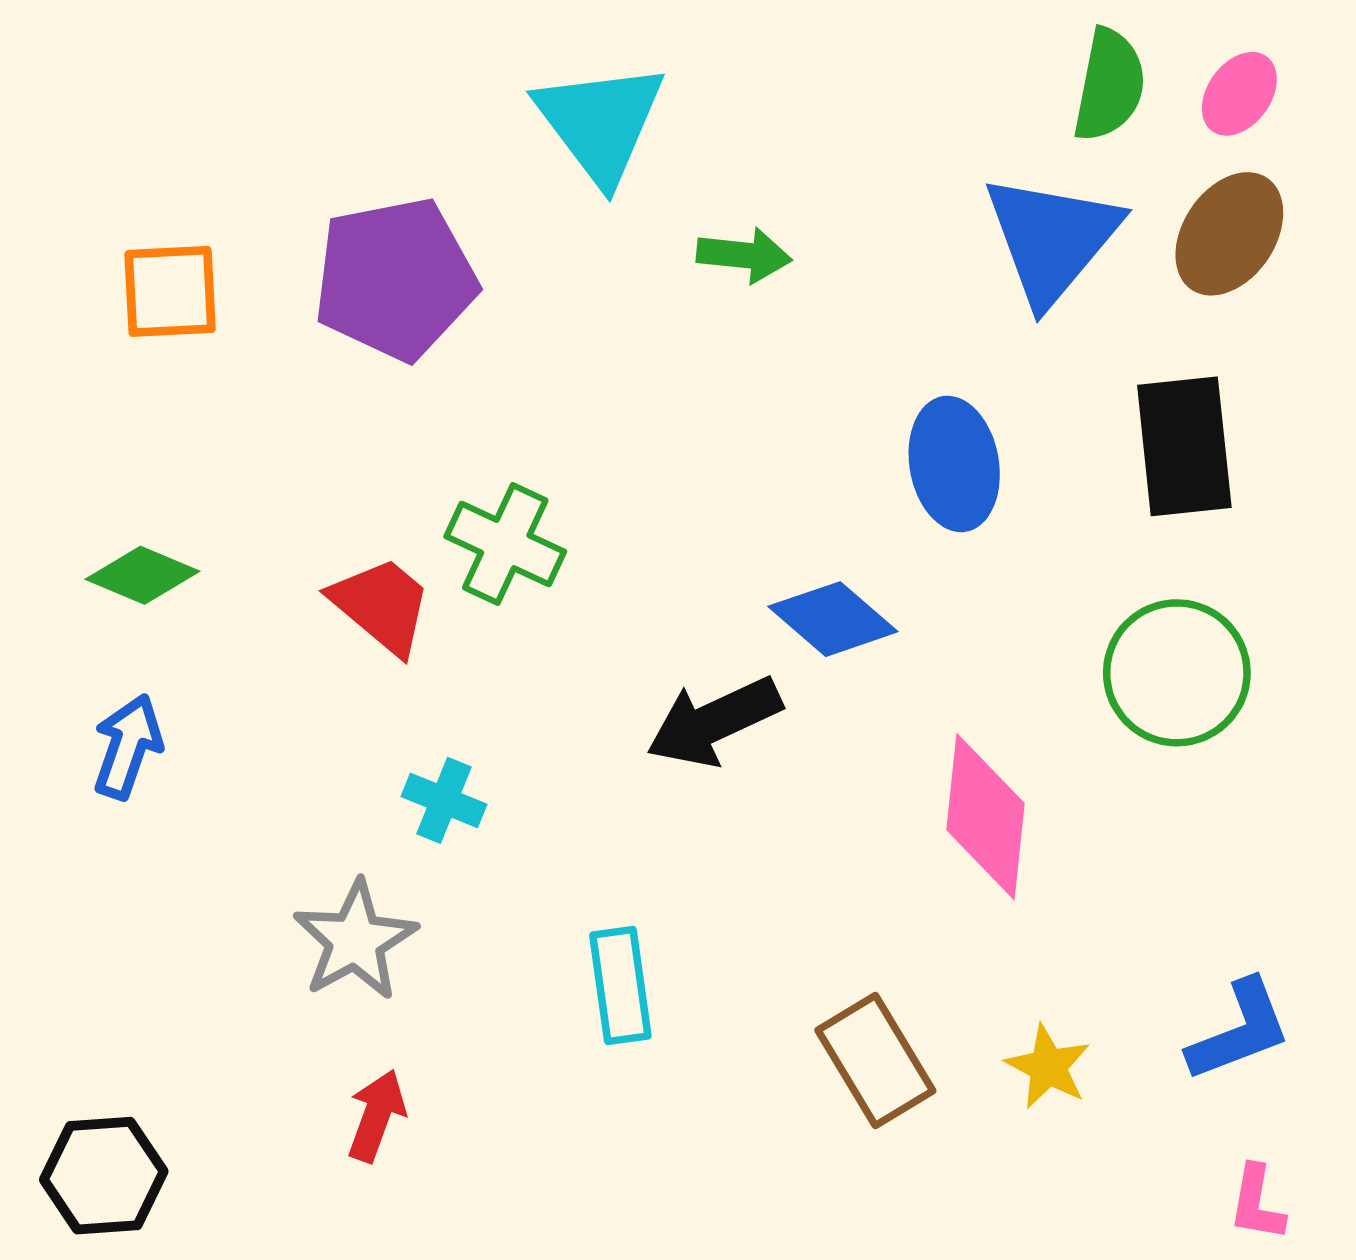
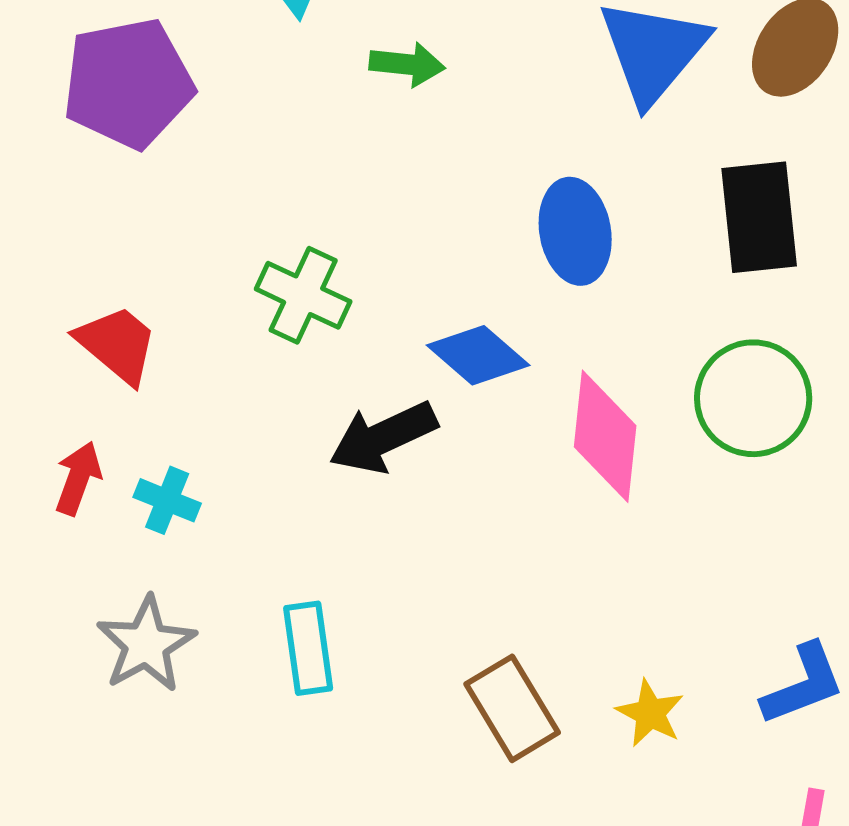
green cross: (505, 544) -> (303, 295), moved
pink diamond: (985, 817) -> (605, 436), moved
gray star: (355, 940) -> (146, 644), moved
red arrow: (376, 1116) -> (78, 478), moved

